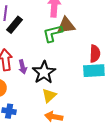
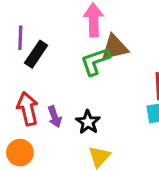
black star: (44, 72) -> (88, 122), size x0.7

